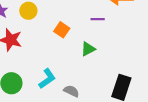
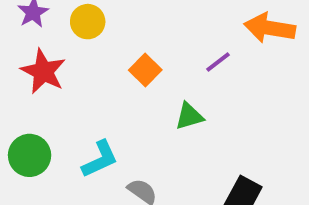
purple line: (98, 19) -> (218, 62), turned -48

